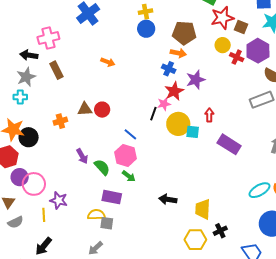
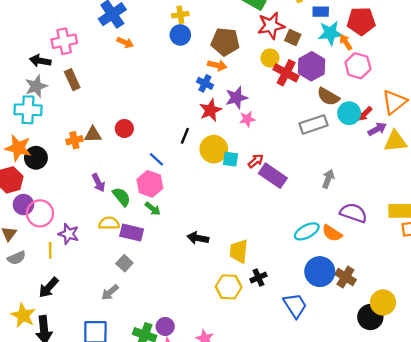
red cross: (237, 57) -> (286, 73), size x1.5
orange arrow: (108, 62) -> (125, 43), moved
cyan cross: (20, 97) -> (28, 110), size x1.6
pink star: (164, 104) -> (247, 119), moved
brown triangle: (85, 109) -> (93, 135), moved
red arrow: (209, 115) -> (256, 161), moved, turned 48
yellow semicircle: (96, 215) -> (109, 223), moved
gray square: (107, 223) -> (124, 263), turned 32

